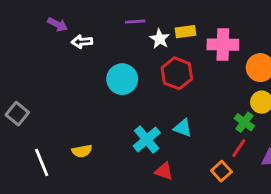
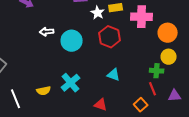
white arrow: (82, 42) -> (47, 32), moved
green cross: (244, 122) -> (157, 71), turned -32
cyan cross: (147, 139) -> (71, 83), moved
red line: (239, 148) -> (153, 89), turned -56

